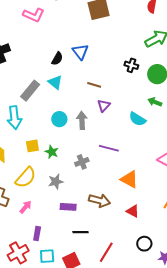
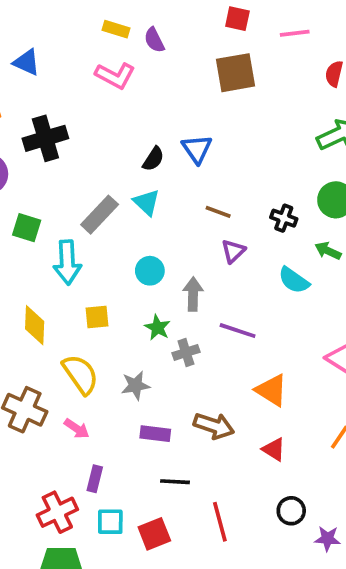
black cross: (131, 65) -> (284, 218), moved
gray arrow: (82, 120) -> (193, 294), moved
green star: (52, 152) -> (157, 328), moved
yellow semicircle: (26, 178) -> (81, 374), turned -80
pink arrow: (26, 207) -> (77, 429), turned 80
red line: (106, 252) -> (220, 522), turned -50

